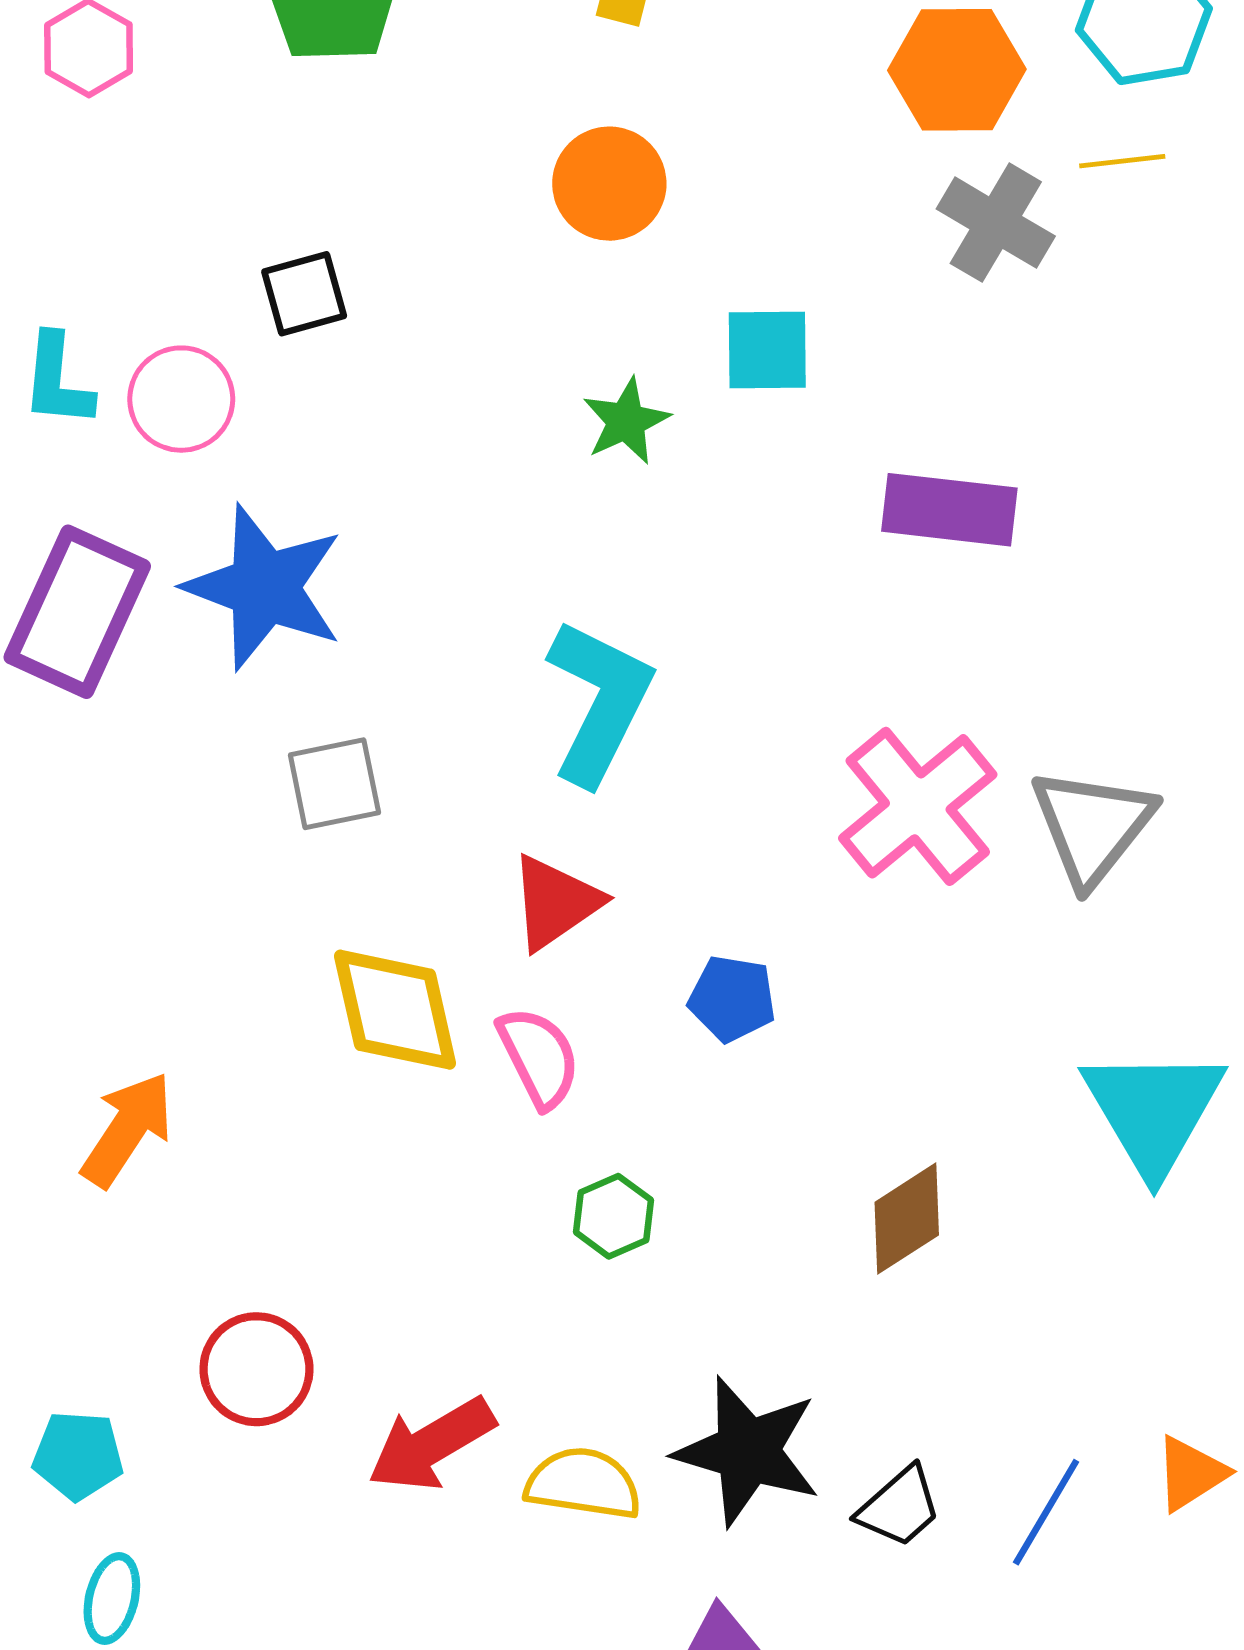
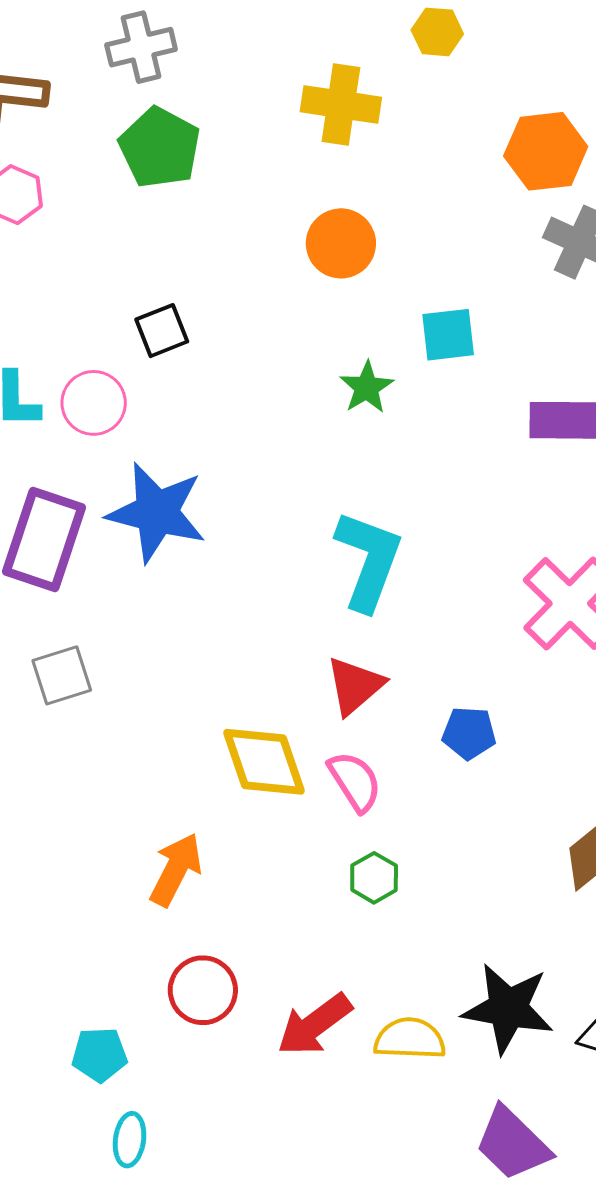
gray square: (334, 784) -> (62, 675), moved
orange arrow: (127, 1129) -> (176, 870), moved
green hexagon: (613, 1216) -> (374, 878), moved

